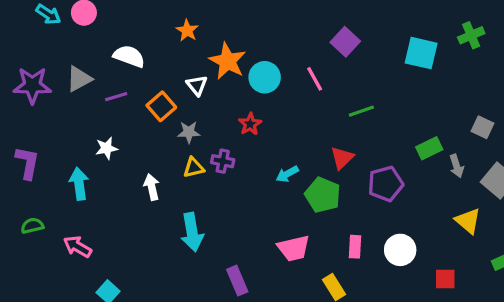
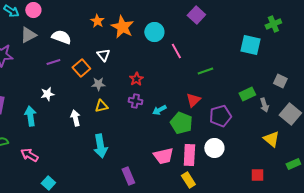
purple square: (345, 42) -> (196, 15), moved
cyan square: (421, 53) -> (250, 45), moved
orange star: (228, 61) -> (122, 27), moved
cyan circle: (265, 77) -> (154, 32), moved
gray triangle: (79, 79) -> (28, 35), moved
purple cross: (223, 161) -> (135, 101), moved
pink rectangle: (355, 247) -> (189, 155), moved, size x1.5
white circle: (400, 250) -> (214, 148), moved

